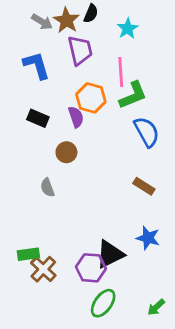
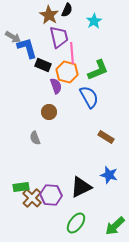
gray arrow: (42, 22) -> (13, 37), moved
pink line: (121, 72) -> (72, 53), moved
black rectangle: (38, 118) -> (43, 65), moved
blue semicircle: (147, 132) -> (89, 97), moved
purple hexagon: (91, 268) -> (51, 195), moved
green arrow: (156, 307) -> (115, 226), size x1.5

